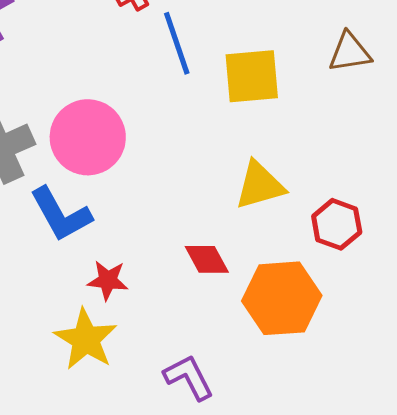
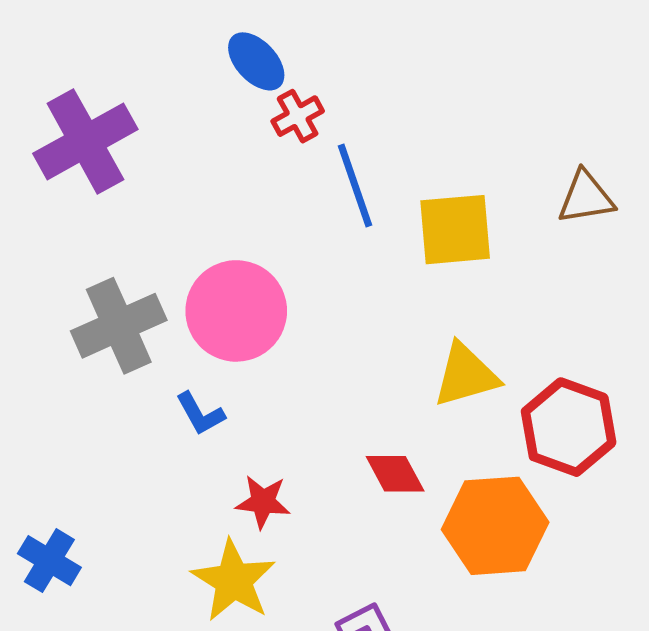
blue L-shape: (61, 214) -> (200, 414), size x0.6
red hexagon: (337, 224) -> (569, 427), size x1.4

